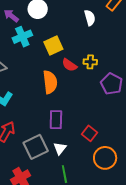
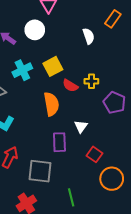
cyan cross: (22, 37) -> (22, 70), moved
gray square: (36, 147) -> (40, 171), turned 35
white triangle: (60, 148) -> (81, 126), moved

